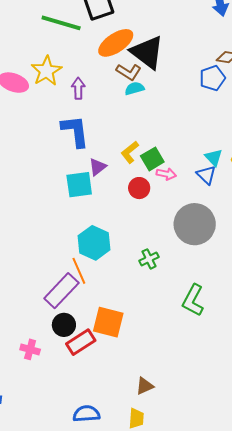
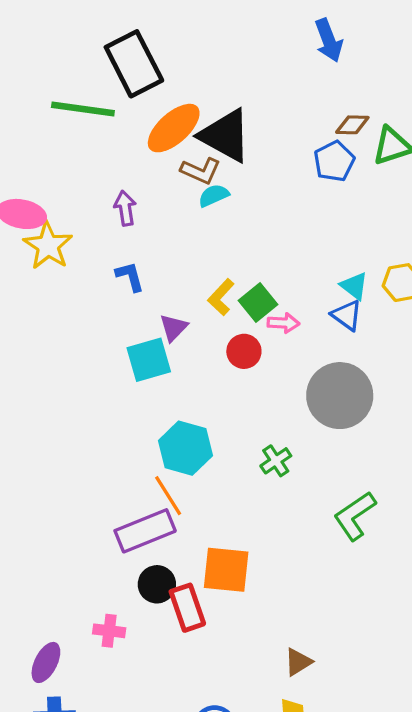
yellow star: (46, 71) -> (48, 246), moved
blue L-shape: (75, 131) -> (130, 276), size x0.6
purple rectangle: (61, 291) -> (145, 531), turned 33
green L-shape: (193, 300) -> (355, 516), turned 36
red rectangle: (81, 342) -> (187, 608), turned -68

